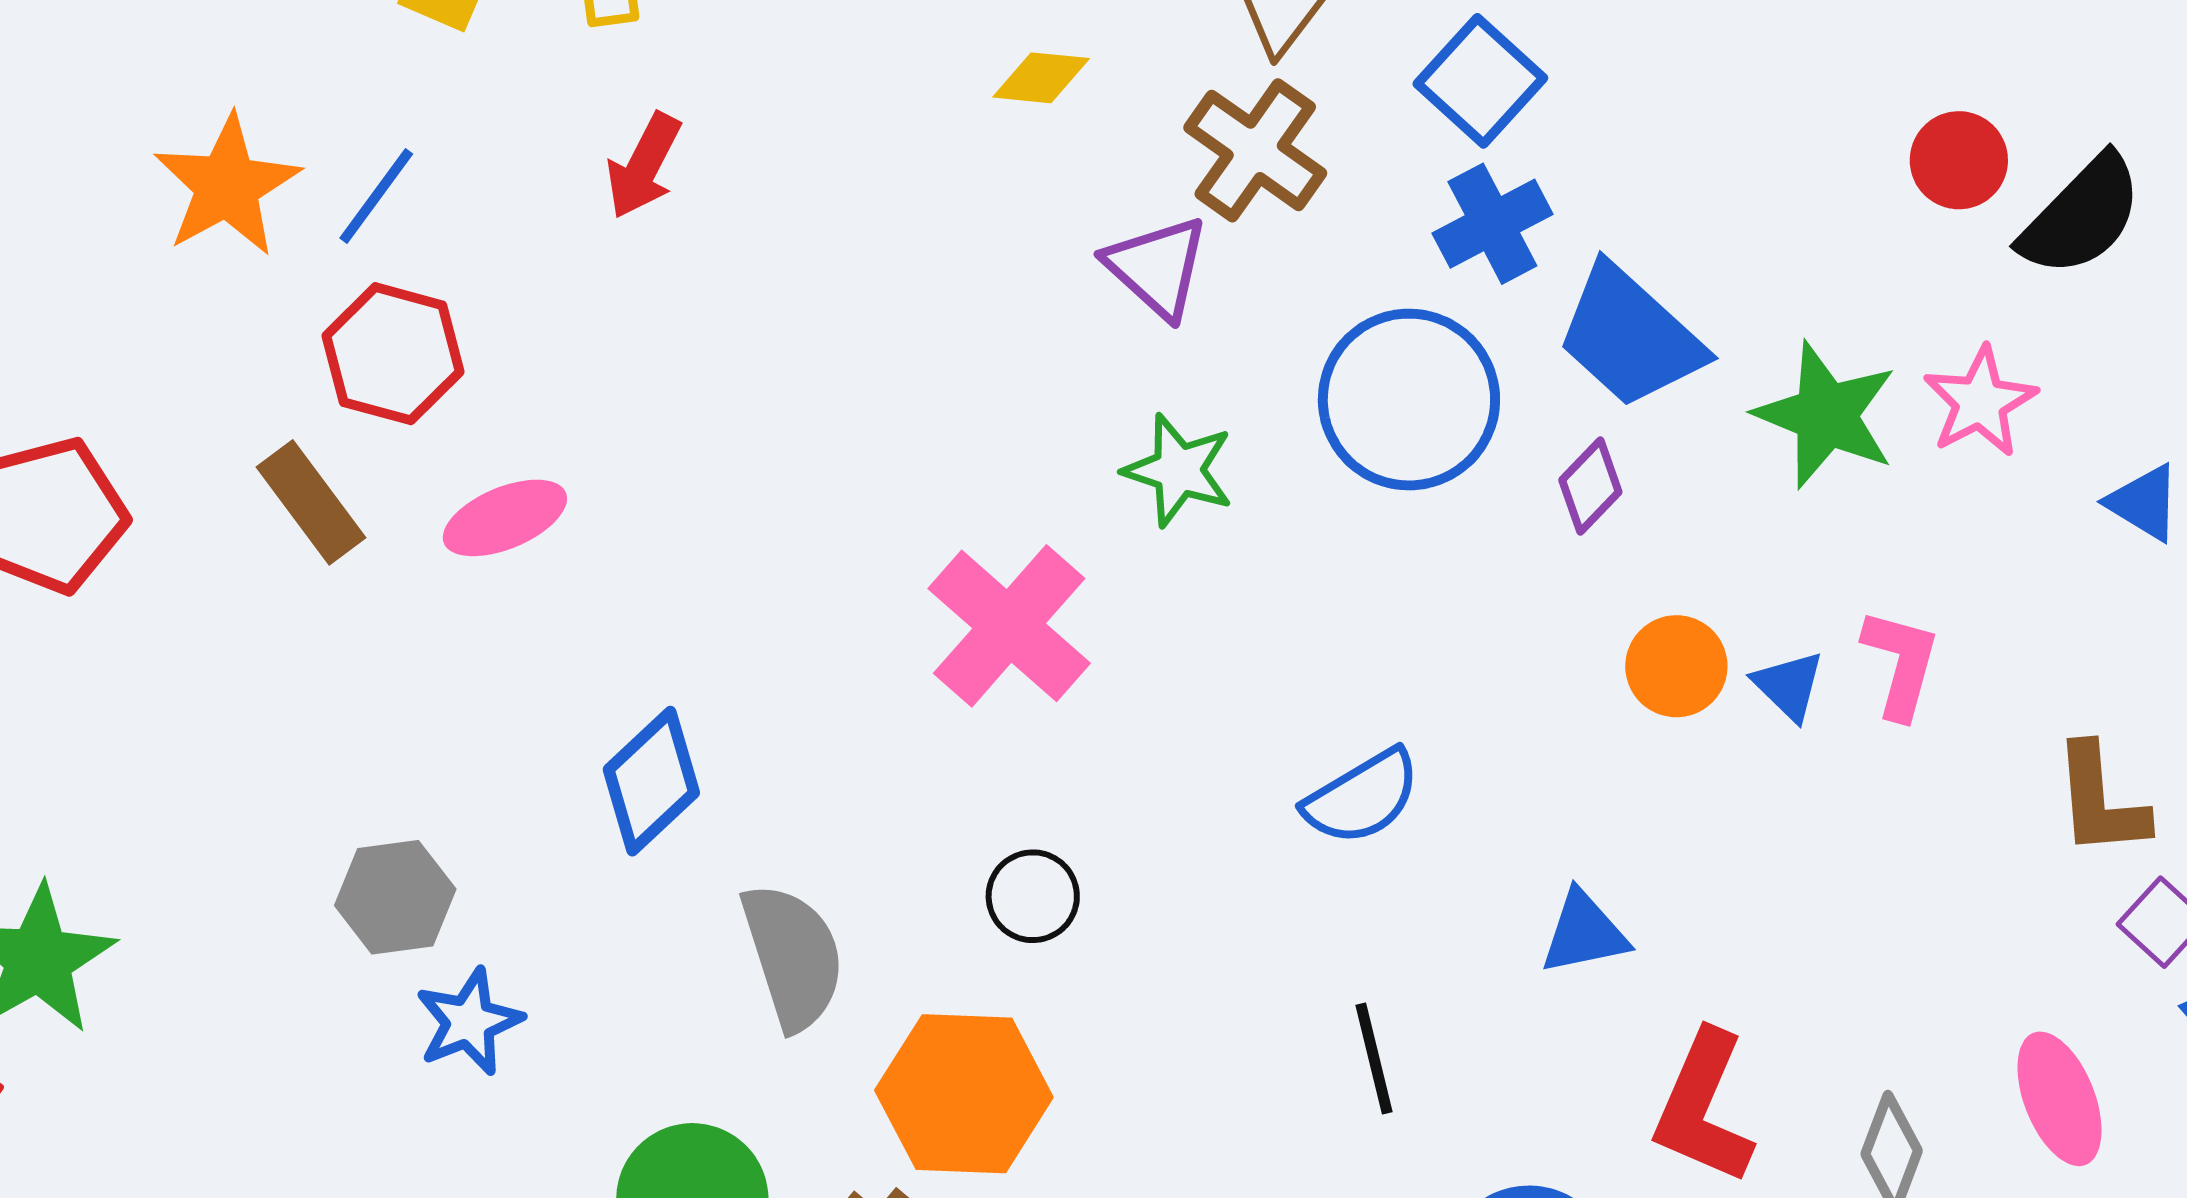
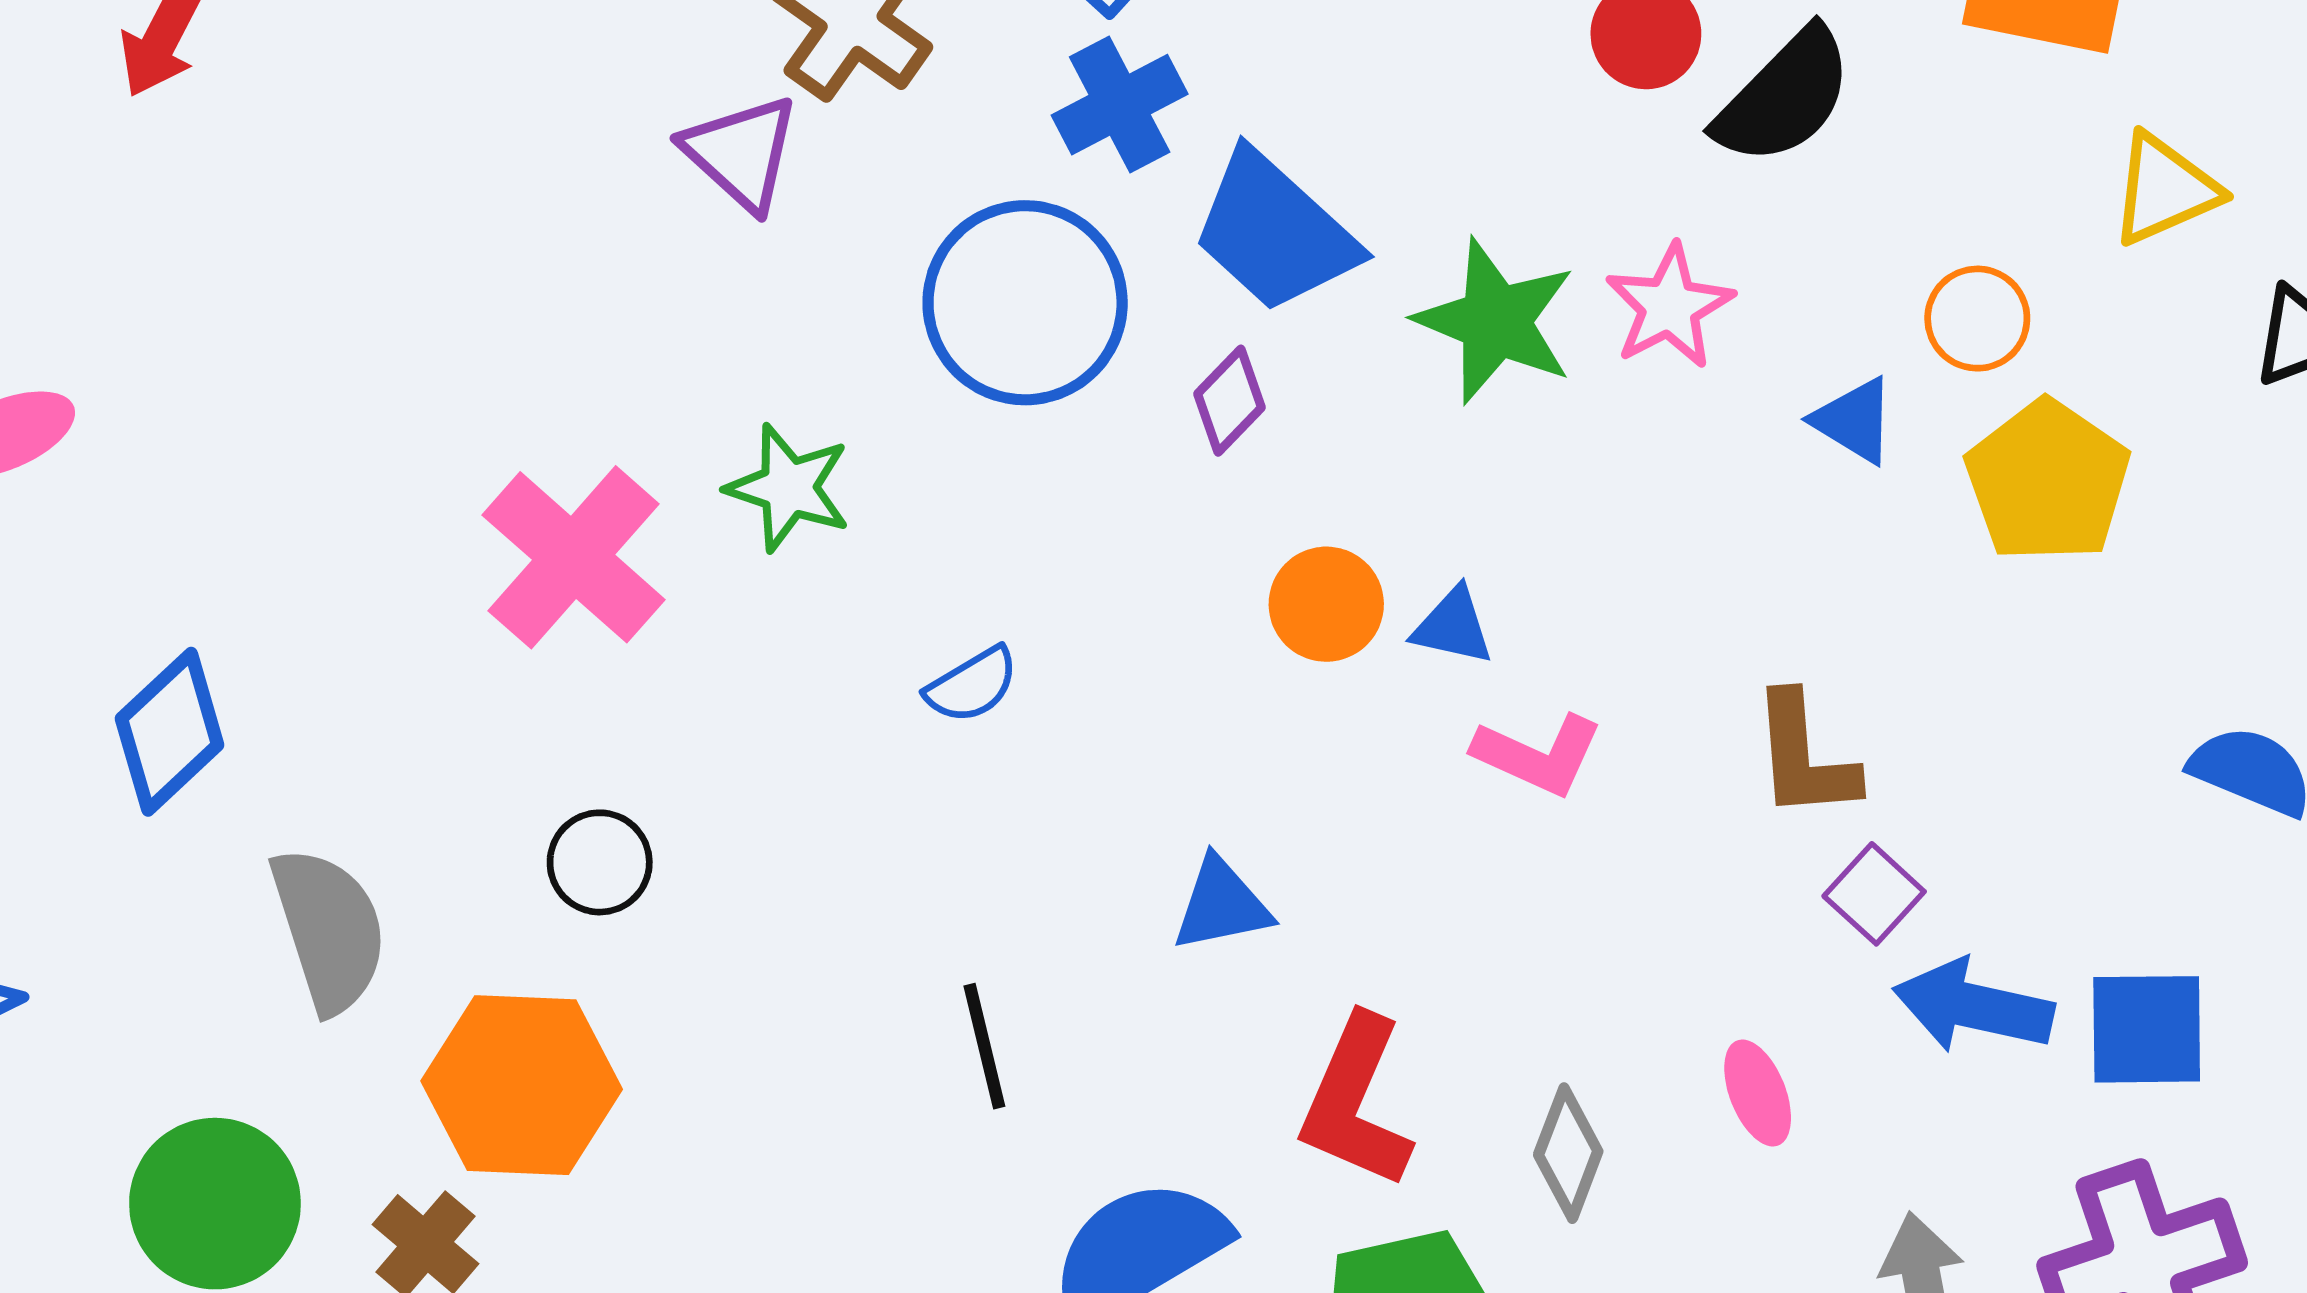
green star: (1179, 470) -> (789, 488), moved
pink L-shape: (1901, 663) -> (1538, 755), moved, turned 99
blue triangle: (1789, 686) -> (1453, 626), turned -32
blue semicircle: (1362, 797) -> (972, 685), moved, size x0.7
pink ellipse: (2059, 1099) -> (1758, 1093), size x0.7

